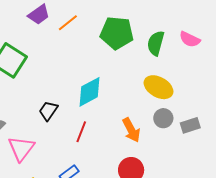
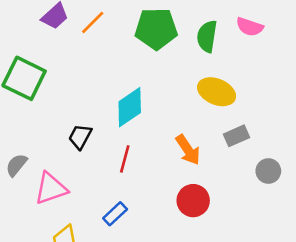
gray circle: (163, 118) -> (268, 171), moved
gray rectangle: (190, 125) -> (236, 136), moved
pink triangle: (21, 148) -> (51, 188), turned 40

